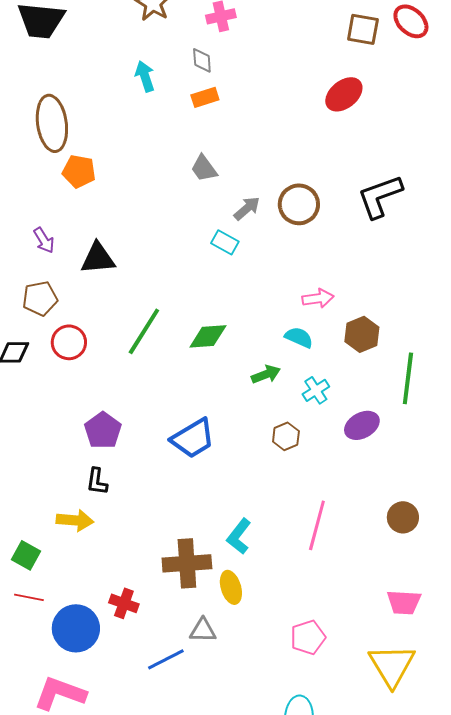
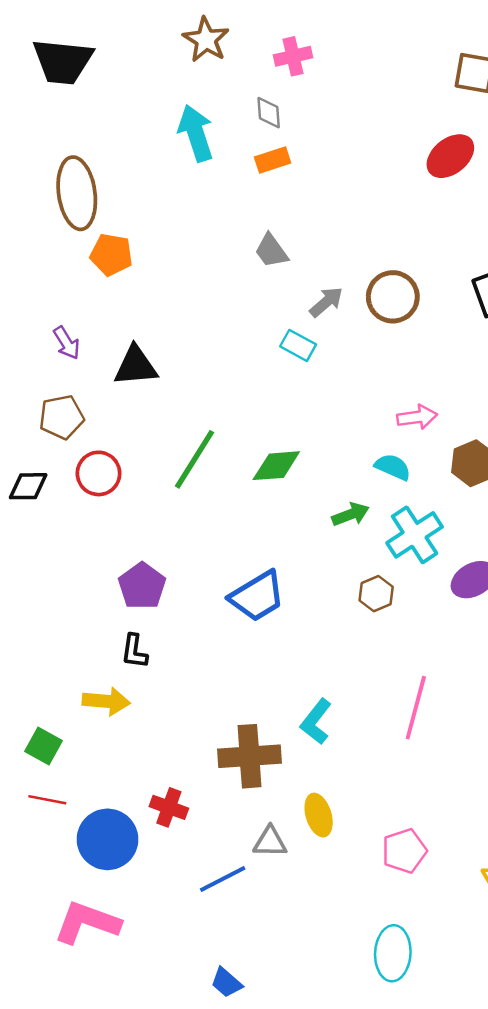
cyan arrow: (145, 76) -> (196, 133), size x1.4
cyan cross: (316, 390) -> (415, 535), size x1.6
yellow ellipse: (231, 587) -> (319, 815), moved

